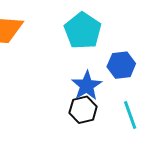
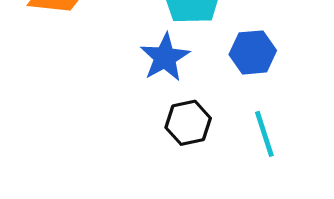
blue star: (87, 86) -> (165, 57), moved

